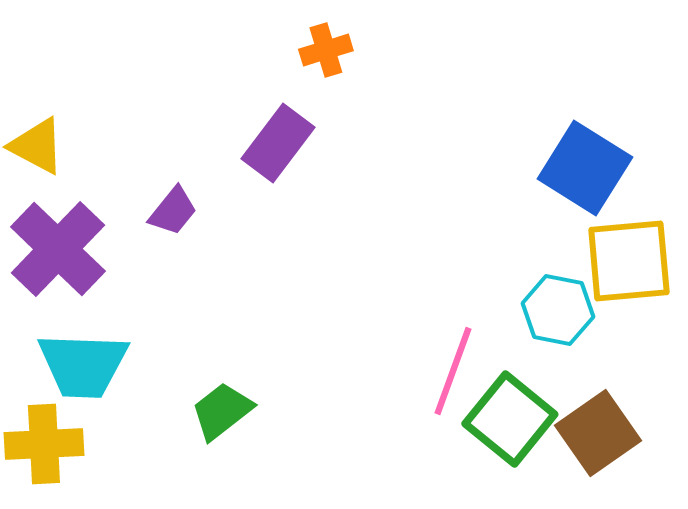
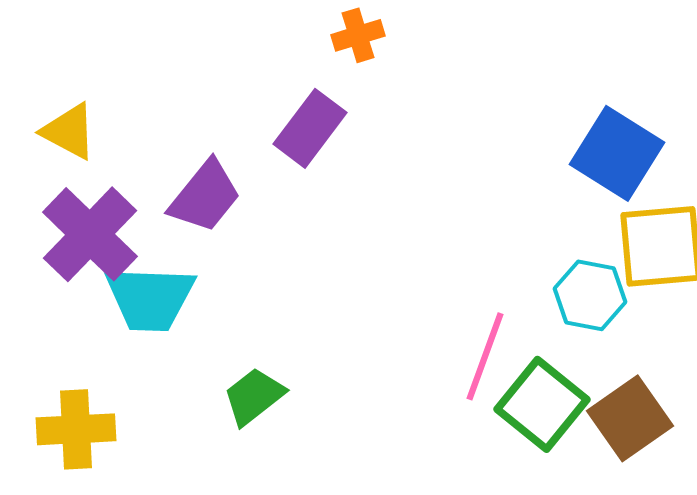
purple trapezoid: (173, 211) -> (205, 196), size x1.5
cyan trapezoid: (83, 365) -> (150, 298), moved

